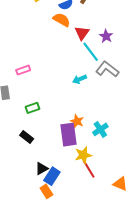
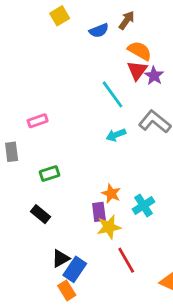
orange semicircle: (62, 20) -> (140, 51), moved
red triangle: (82, 33) -> (137, 70), moved
cyan line: (91, 52) -> (112, 94), moved
purple rectangle: (69, 135) -> (99, 212), size x0.6
yellow star: (83, 155) -> (109, 227), moved

